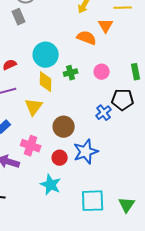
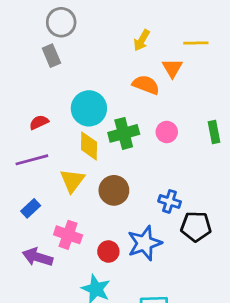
green cross: (71, 73) -> (124, 133), size x1.5
black pentagon: (123, 100) -> (196, 226), moved
blue cross: (104, 113) -> (170, 201), moved, turned -35
brown circle: (64, 127) -> (114, 190), moved

